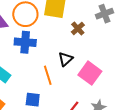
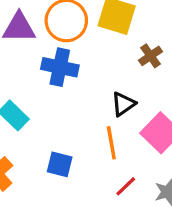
orange line: (48, 75) -> (111, 143), moved

